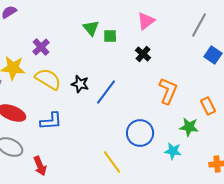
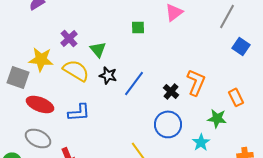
green triangle: (91, 28) -> (98, 49), moved
black cross: (143, 54) -> (171, 91), moved
cyan star: (173, 151) -> (201, 142), turned 30

